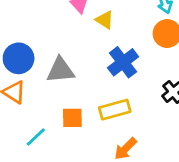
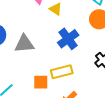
orange square: (72, 118) -> (41, 82), moved

